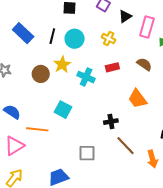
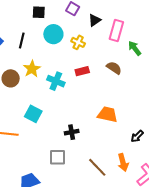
cyan circle: (75, 39) -> (53, 34), moved
orange trapezoid: (138, 99) -> (107, 114), moved, turned 140
black cross: (111, 122) -> (72, 132), moved
brown line: (126, 146) -> (97, 167), moved

